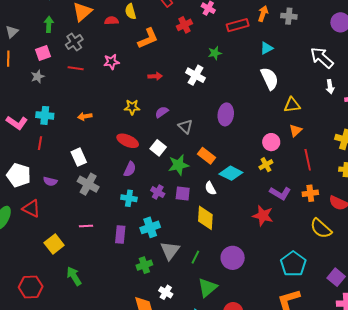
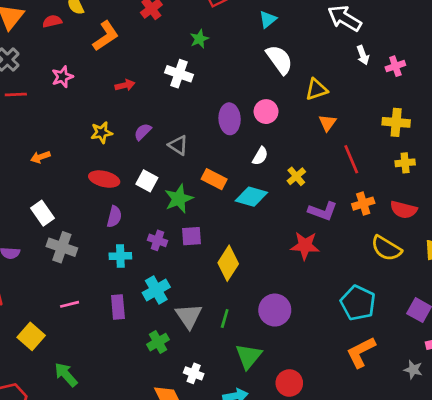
pink circle: (271, 142) -> (266, 112), moved
white semicircle: (210, 188) -> (260, 156), moved, turned -112
yellow diamond: (205, 218) -> (228, 263), turned 40

